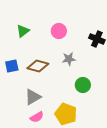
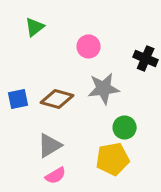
green triangle: (23, 31) -> (35, 27), moved
gray star: (69, 59) -> (104, 88), size x1.5
yellow pentagon: (66, 114) -> (113, 159), moved, turned -30

